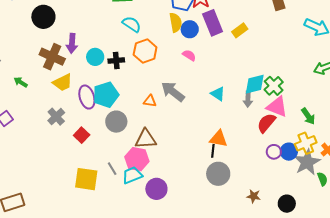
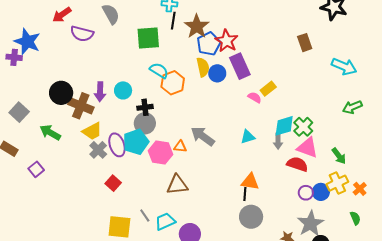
black circle: (43, 17) -> (61, 93), moved
yellow rectangle: (240, 30) -> (268, 89), moved
orange hexagon: (145, 51) -> (173, 83), moved
pink semicircle: (189, 55) -> (255, 97), moved
cyan circle: (95, 57) -> (123, 90), moved
green arrow: (21, 82) -> (50, 132), size x1.5
cyan triangle: (218, 94) -> (248, 137), turned -49
gray cross: (56, 117) -> (98, 150), moved
gray circle: (116, 122) -> (145, 123), moved
red semicircle: (266, 123) -> (297, 164), turned 70
pink hexagon: (137, 159) -> (160, 153), moved
gray star: (307, 162) -> (311, 224), moved

